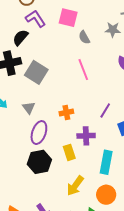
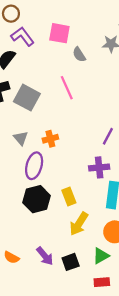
pink line: (83, 70) -> (67, 88), moved
orange cross: (66, 113) -> (50, 139), moved
purple cross: (86, 136) -> (99, 167), moved
yellow rectangle: (69, 152) -> (69, 197), moved

